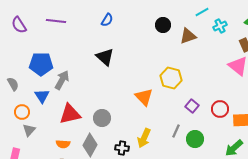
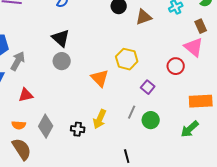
red circle: (220, 109) -> (176, 66), moved
red triangle: (70, 114) -> (26, 95), size x0.7
gray circle: (102, 118) -> (62, 61), moved

